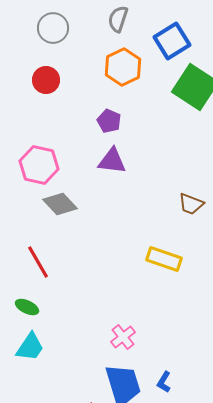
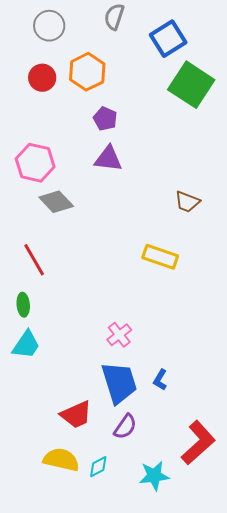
orange hexagon: (123, 67) -> (87, 72), moved
green ellipse: (27, 307) -> (23, 305), turned 60

